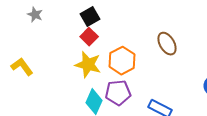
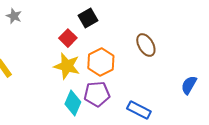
black square: (90, 17) -> (88, 18), moved

